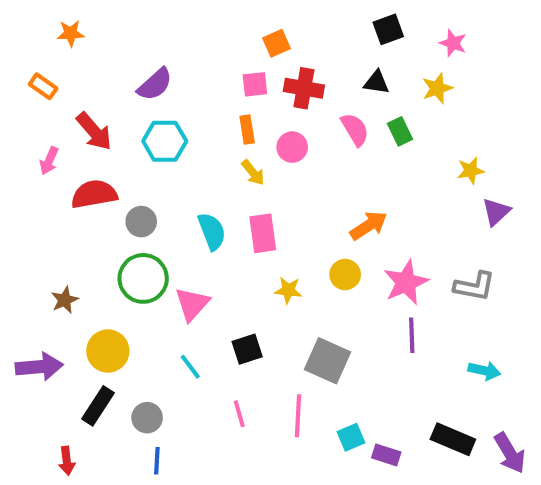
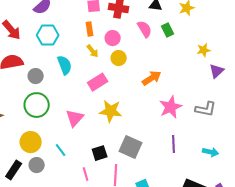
cyan semicircle: (212, 231) -> (65, 65), moved
pink rectangle: (263, 233) -> (98, 82), turned 66
yellow circle: (345, 275) -> (119, 58), moved
yellow star: (288, 290) -> (111, 111), size x1.6
pink triangle: (192, 304) -> (75, 118), moved
purple line: (412, 335) -> (174, 144), moved
black square: (247, 349) -> (100, 153), moved
yellow circle: (108, 351) -> (31, 142), moved
gray circle: (147, 418) -> (37, 165), moved

